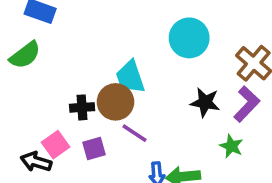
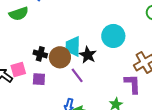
black star: (205, 102) -> (88, 55), moved
purple L-shape: (247, 104) -> (133, 84), turned -65
purple line: (134, 133) -> (77, 75), moved

